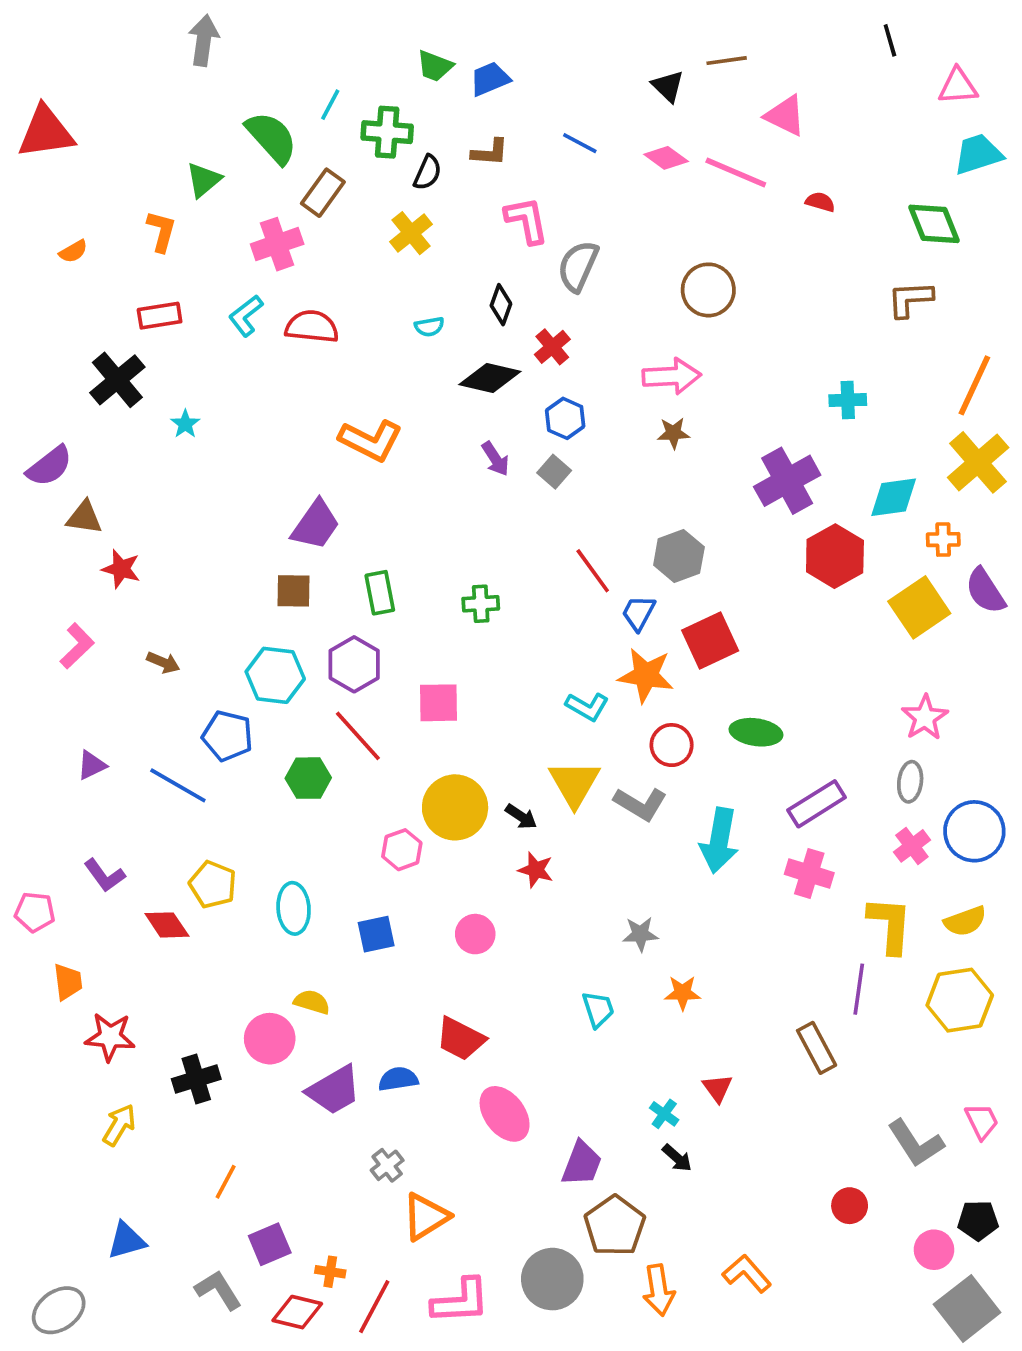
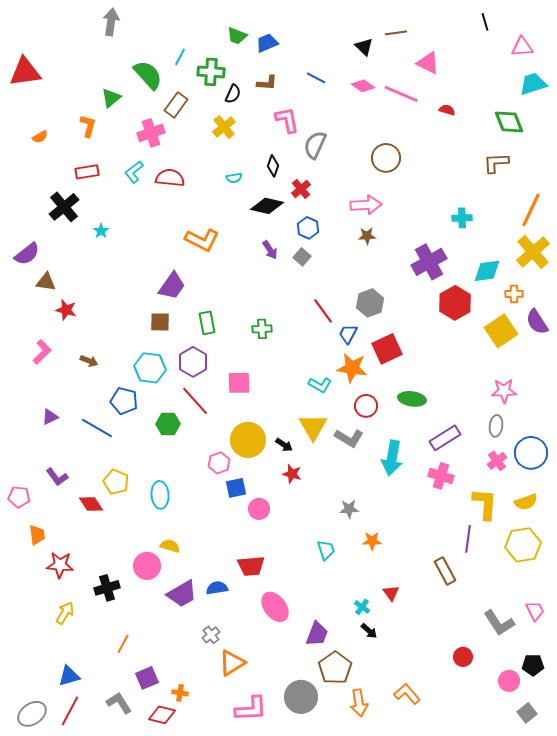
pink star: (925, 718) -> (504, 391), turned 30
blue square: (376, 934) -> (236, 488), moved
red trapezoid: (461, 1039) -> (251, 566), turned -32
red line: (374, 1307) -> (70, 711), moved
gray square: (967, 1308) -> (527, 713), size x0.6

